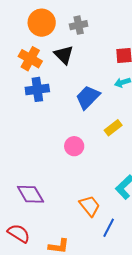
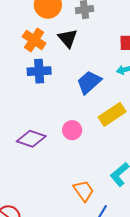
yellow rectangle: (113, 128) -> (112, 114), size x1.5
purple diamond: (30, 194) -> (31, 139), moved, turned -44

